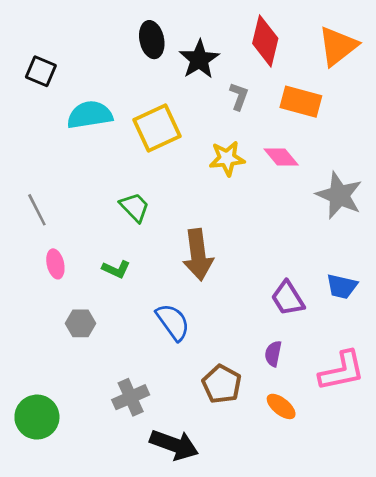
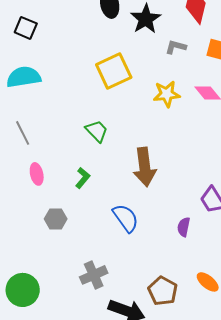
gray L-shape: (239, 96) -> (176, 47), turned -95
cyan semicircle: (90, 115) -> (24, 77), moved
green L-shape: (116, 269) -> (83, 178), turned -75
purple semicircle: (273, 354) -> (184, 227), moved
brown pentagon: (222, 384) -> (163, 291), moved

